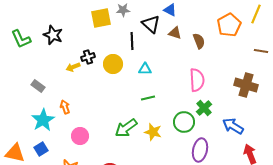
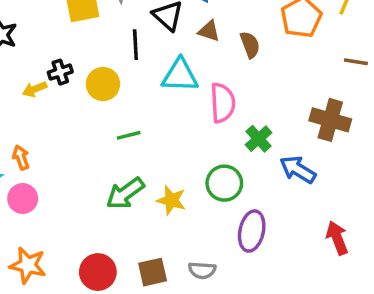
cyan triangle: (145, 69) -> (180, 75), moved, size x1.6
pink semicircle: (197, 80) -> (223, 103), moved
green line: (148, 98) -> (129, 135), moved
green cross: (204, 108) -> (259, 139), moved
blue arrow: (233, 126) -> (298, 169), moved
pink circle: (80, 136) -> (23, 199), moved

